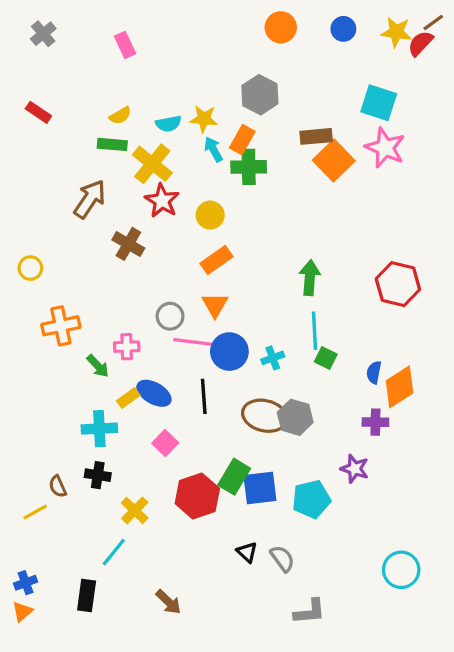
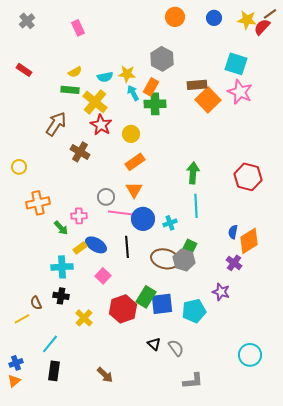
green square: (326, 358) -> (190, 246), moved
purple cross: (375, 422) -> (234, 263), turned 35
cyan line: (114, 552) -> (50, 344), moved

